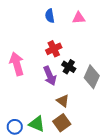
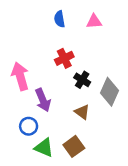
purple arrow: (50, 76) -> (43, 100), moved
brown triangle: (63, 101) -> (82, 112), moved
blue circle: (15, 127) -> (29, 126), moved

